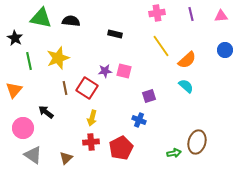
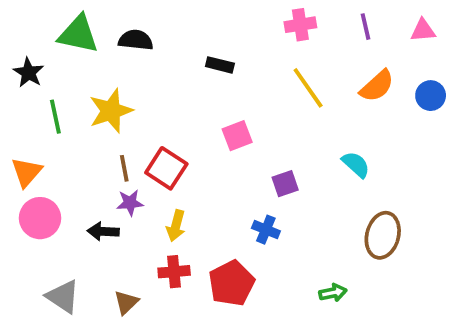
orange semicircle: (187, 60) -> (377, 86), moved
purple star: (105, 71) -> (130, 203), moved
pink square: (124, 71) -> (237, 136), turned -35
black arrow: (46, 112) -> (103, 231), moved, turned -35
pink circle: (23, 128) -> (40, 218), moved
brown ellipse: (197, 142) -> (383, 235), moved

